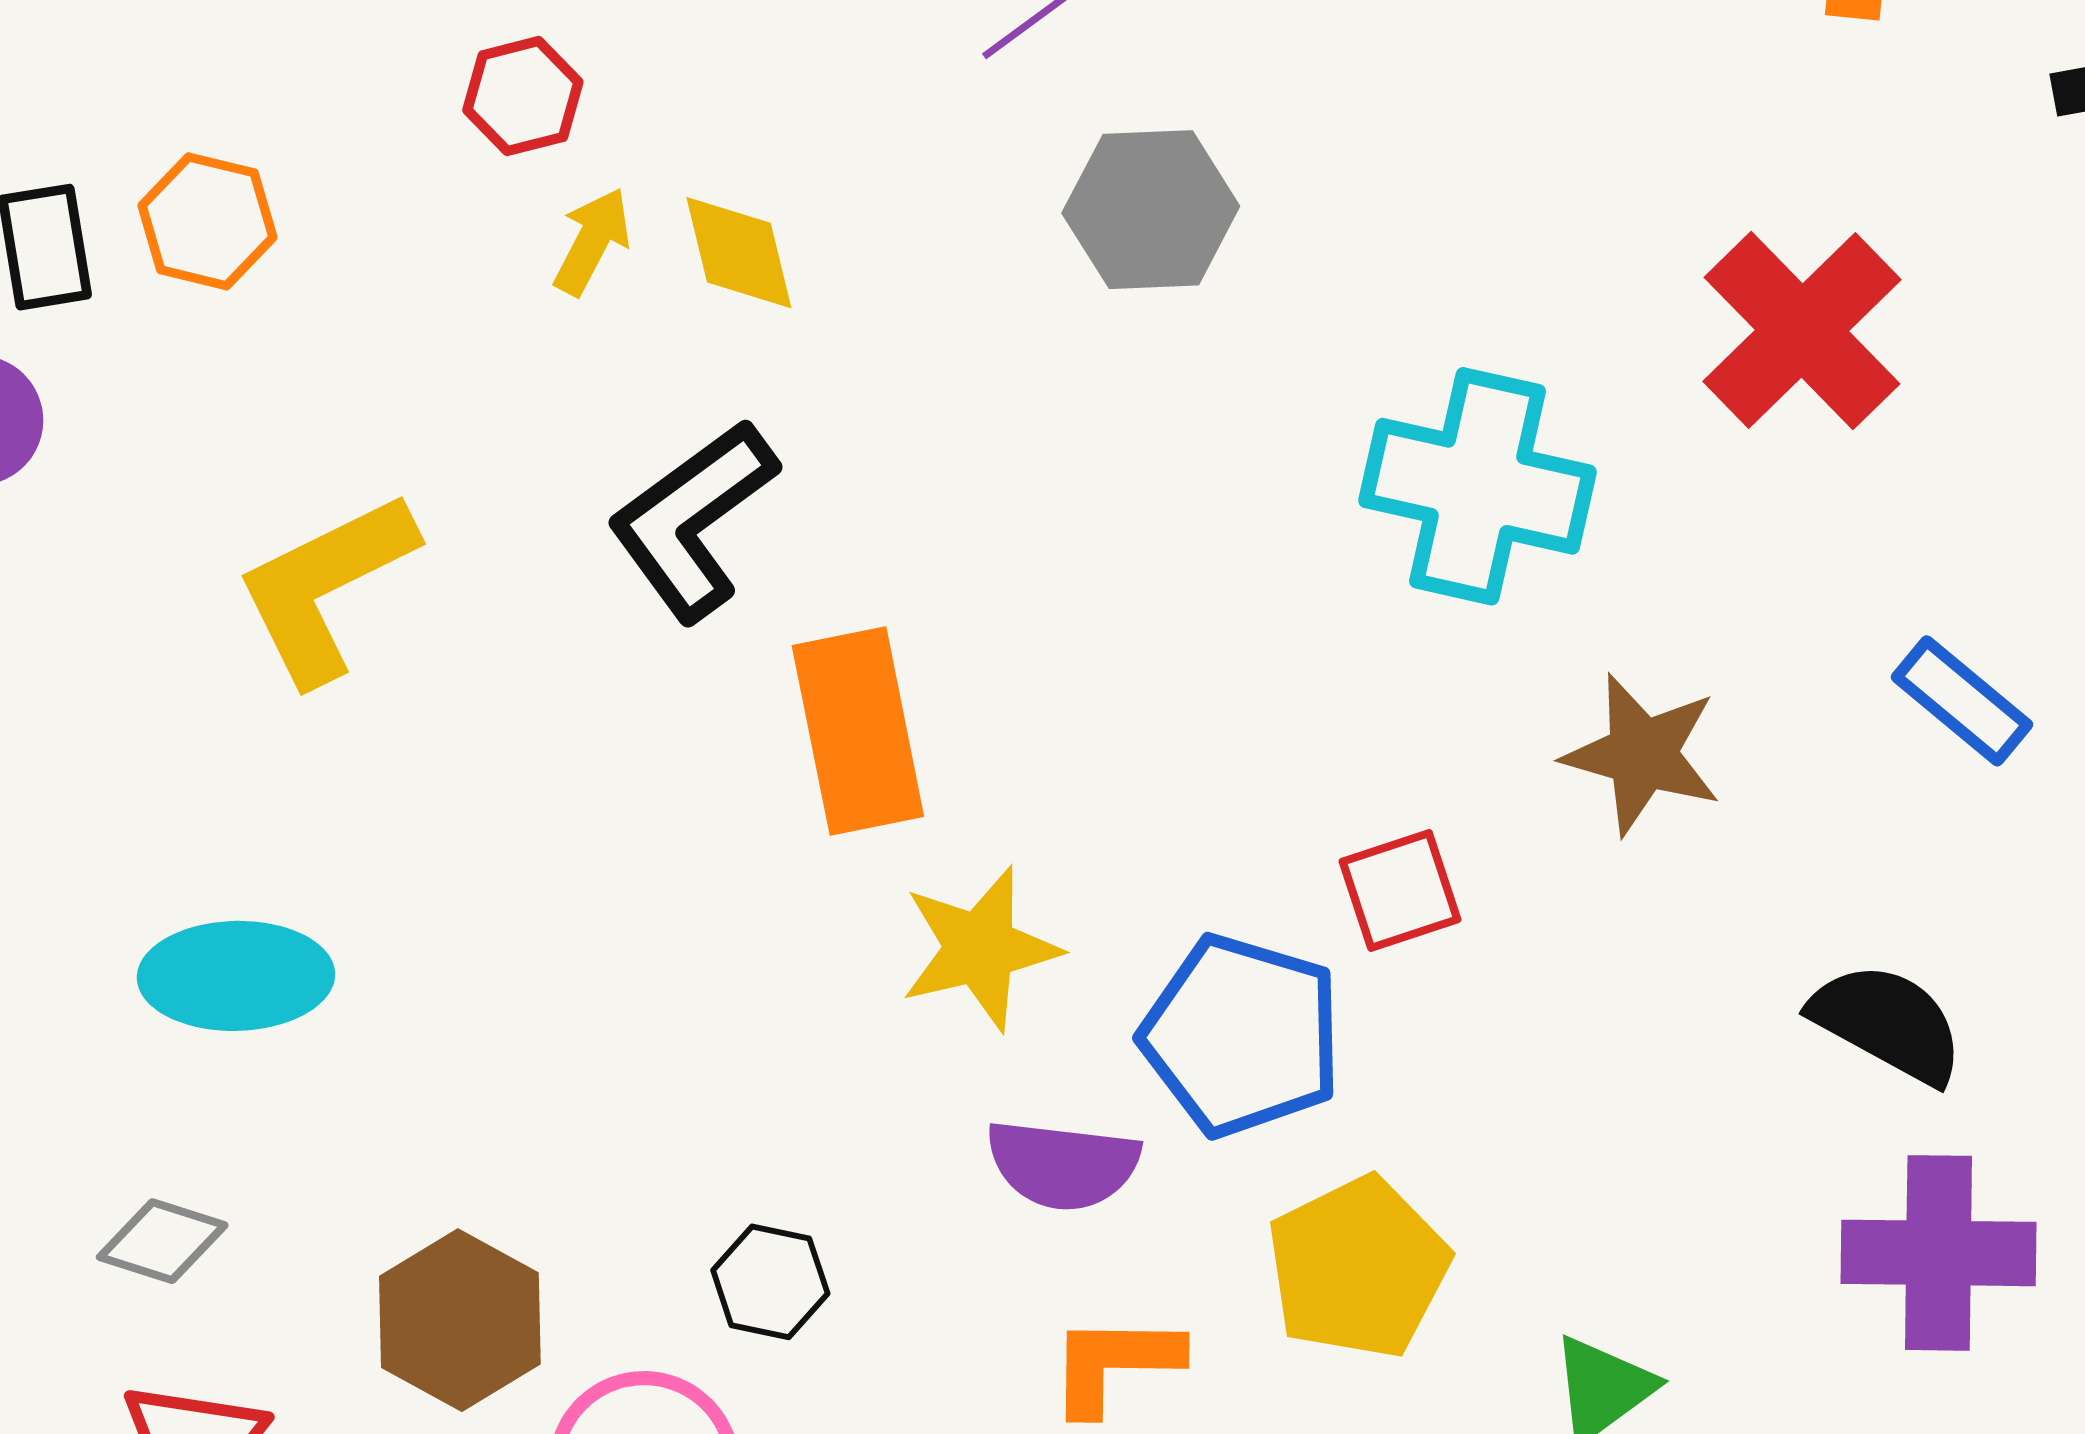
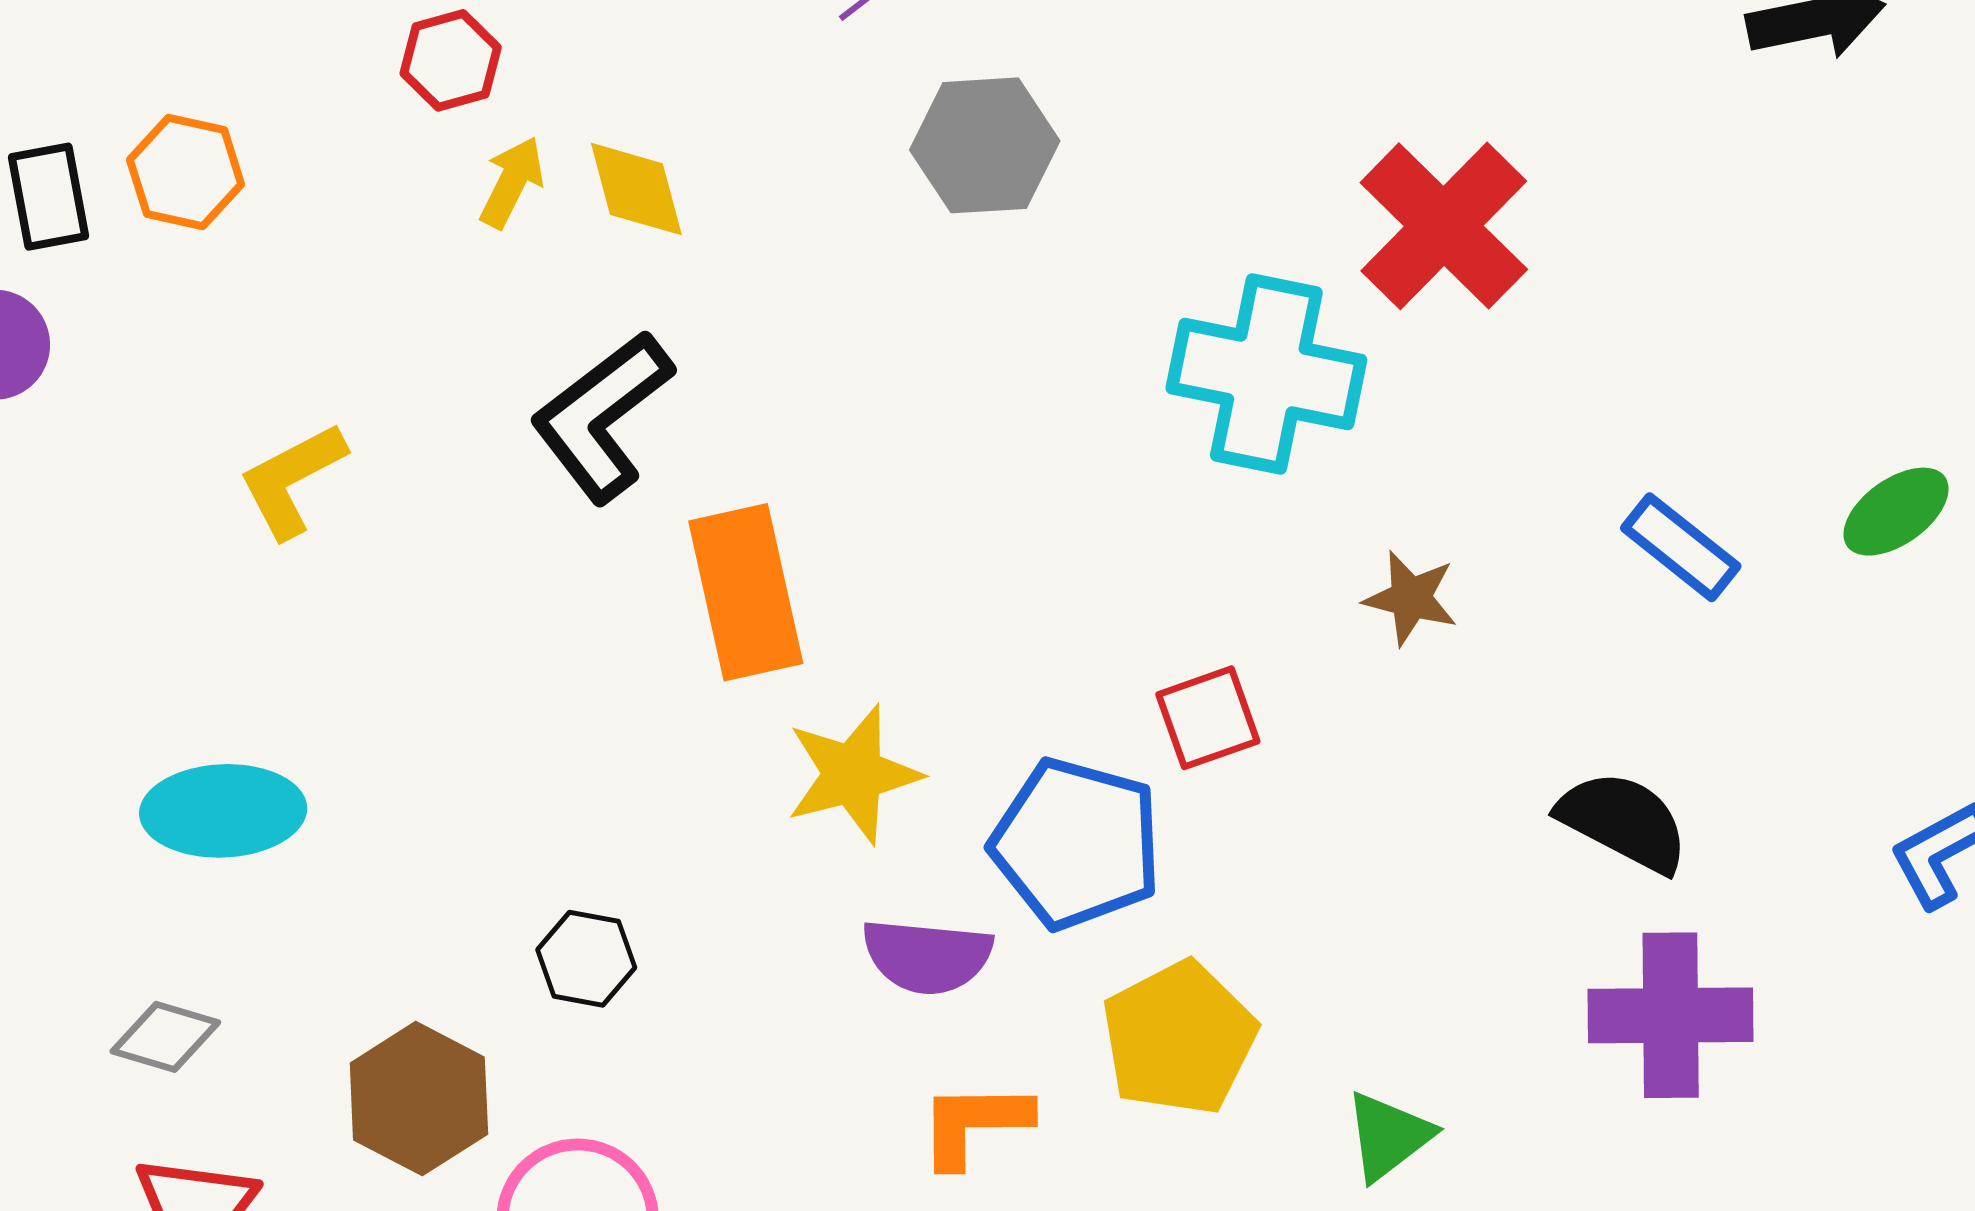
red cross: (1802, 331) -> (1444, 226), moved
yellow L-shape: (326, 587) -> (292, 480), size x0.7
brown star: (1642, 754) -> (1411, 598), size x0.7
black hexagon: (770, 1282) -> (586, 959), moved

